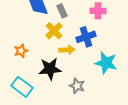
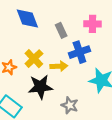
gray rectangle: (62, 11) -> (61, 30), moved
yellow cross: (54, 31) -> (34, 59), moved

